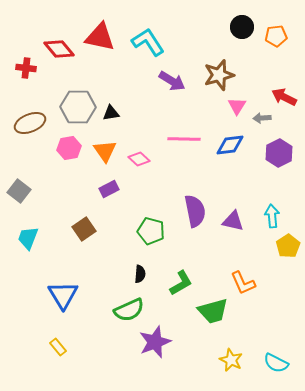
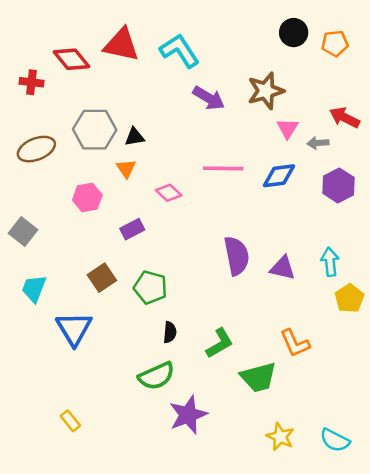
pink hexagon: (69, 148) -> (87, 198), moved
orange triangle: (105, 151) -> (126, 168), moved, size x0.7
green pentagon: (151, 231) -> (150, 287), moved
blue triangle: (63, 295) -> (74, 329), moved

